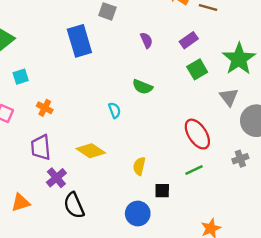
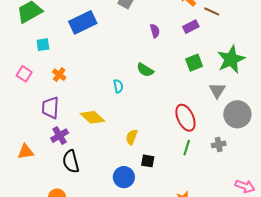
purple rectangle: (189, 40) -> (191, 27), moved
blue rectangle: (79, 41) -> (83, 22), moved, turned 72
green line: (194, 170) -> (187, 148), moved, turned -56

